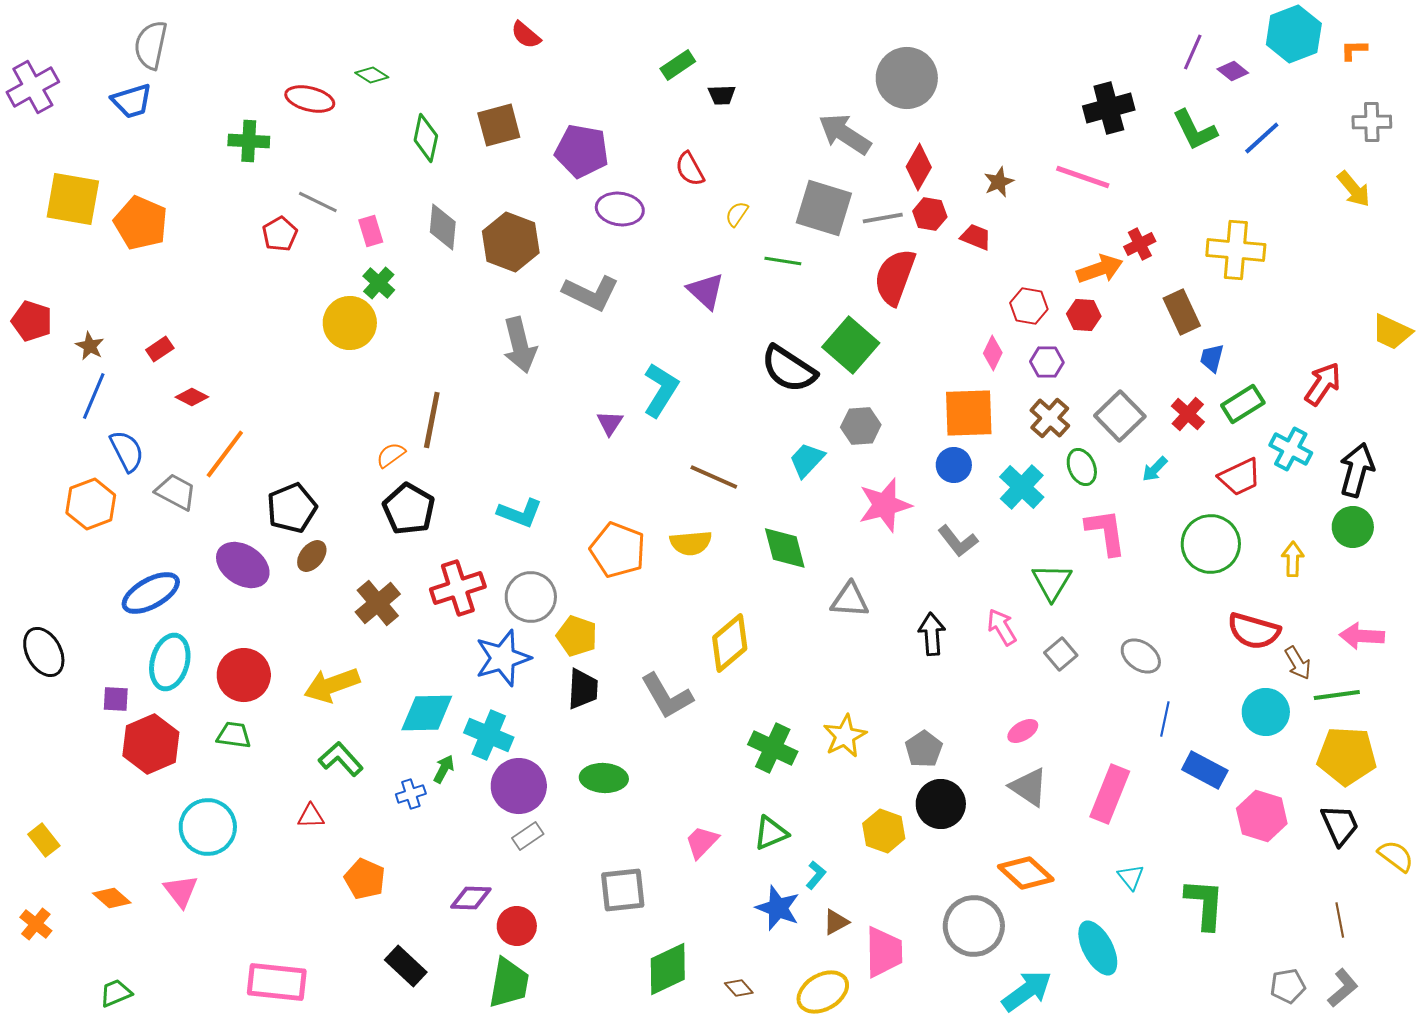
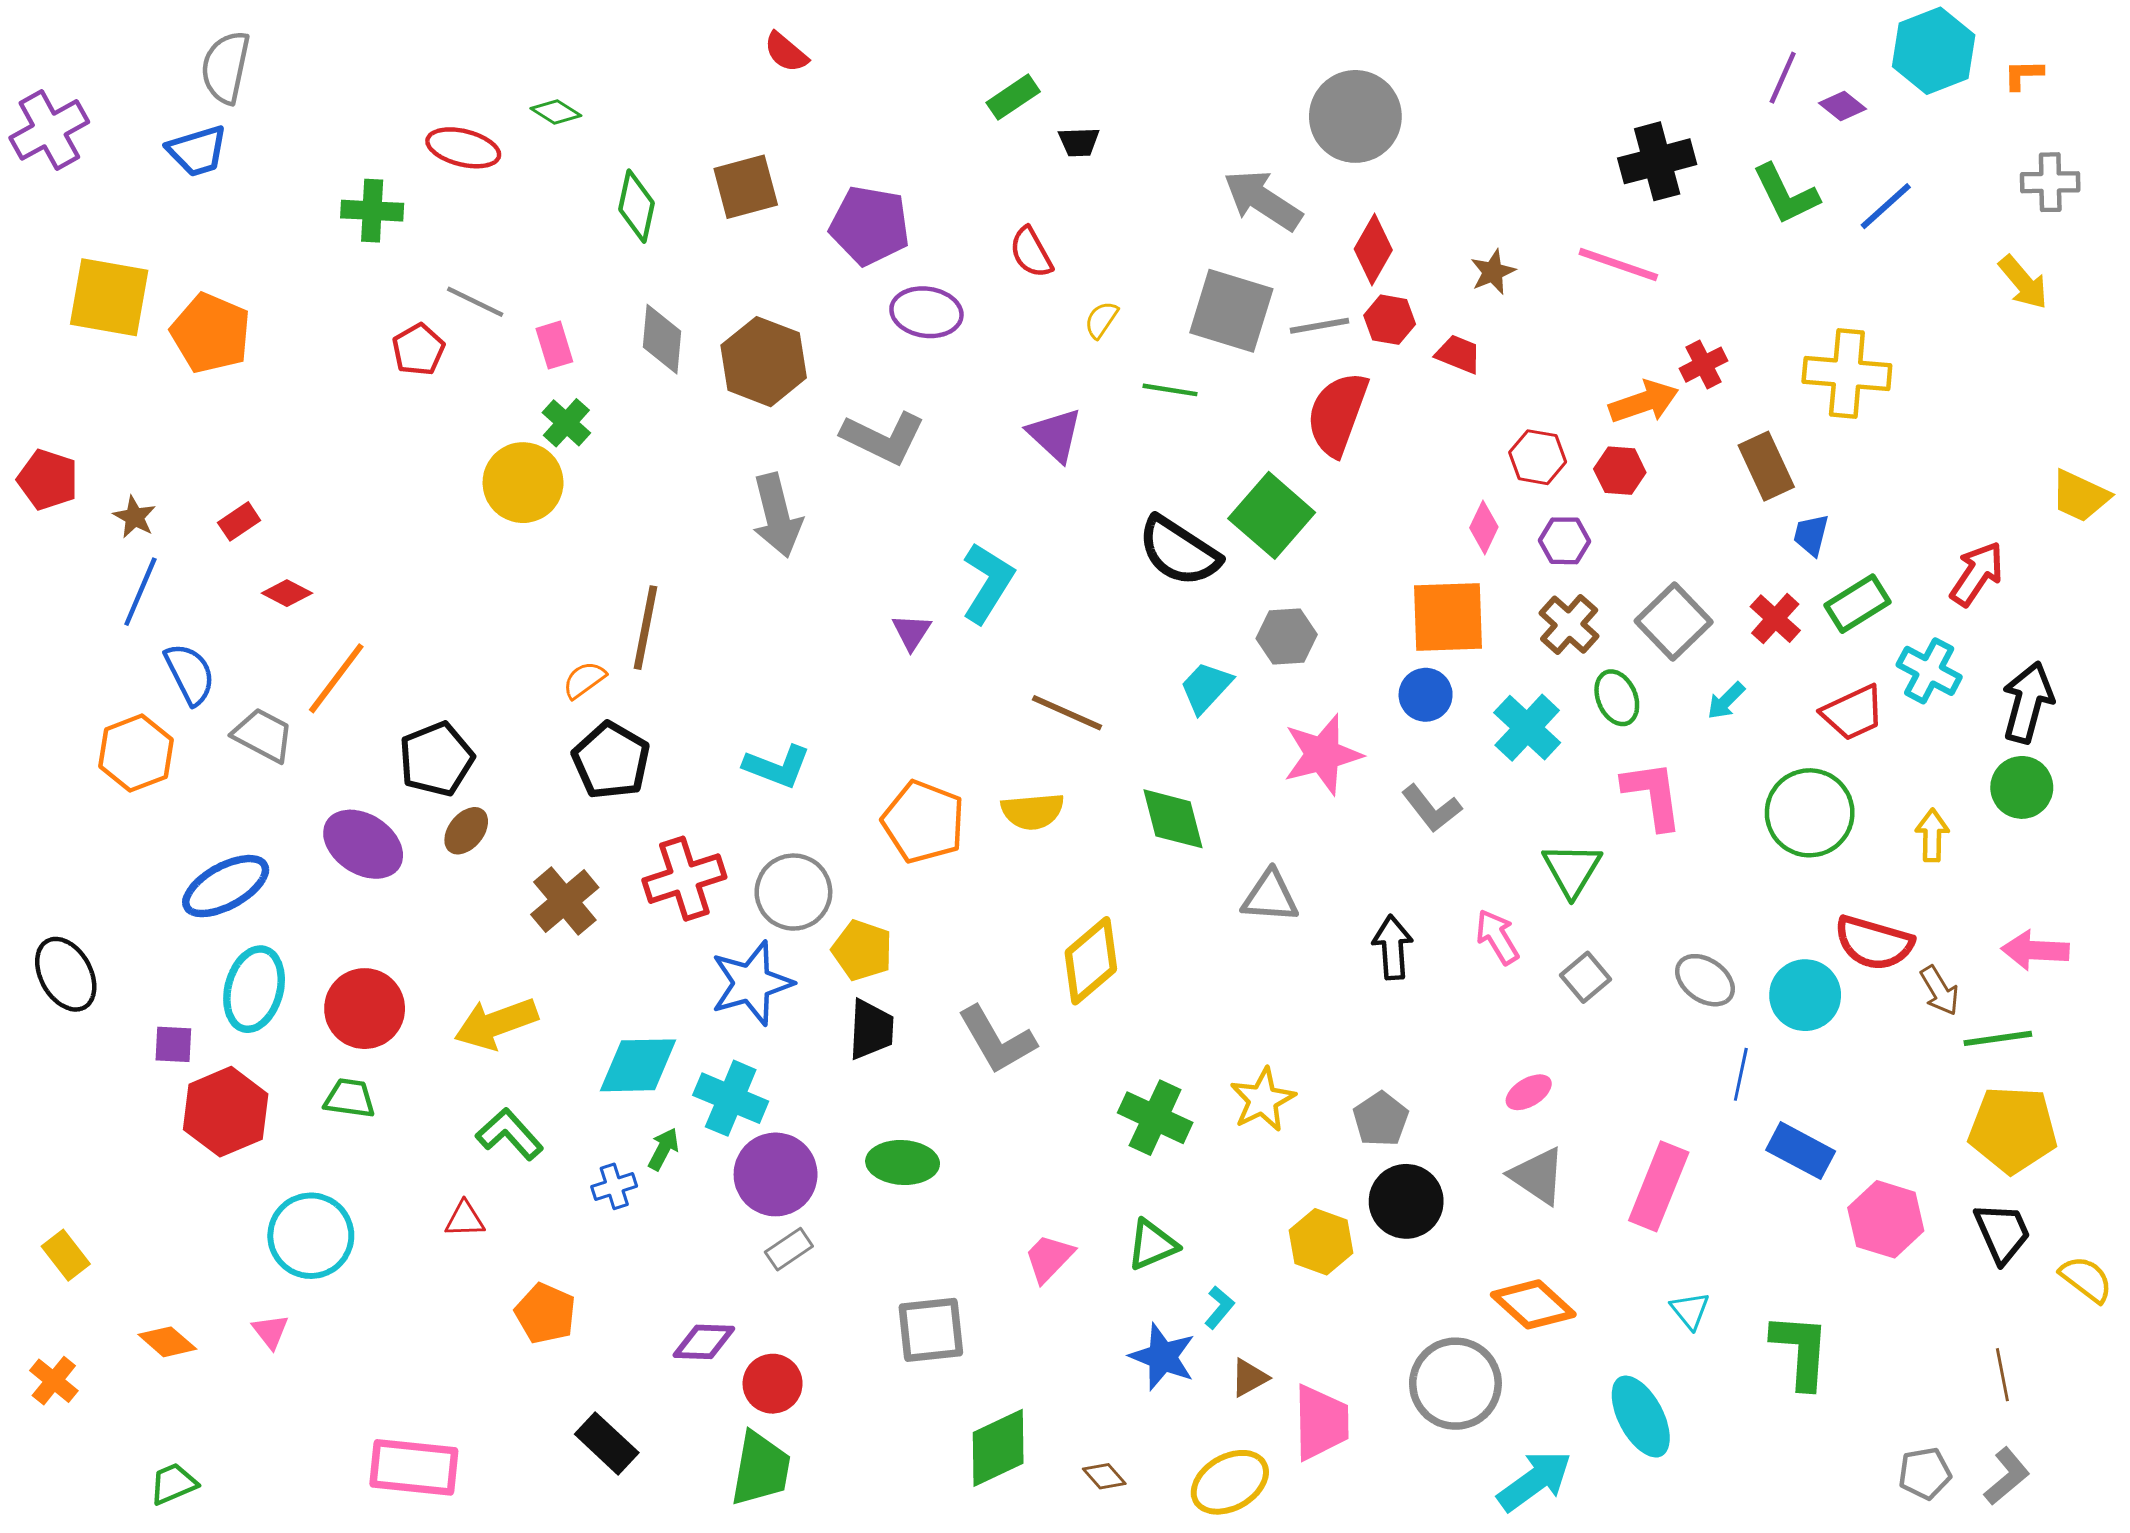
cyan circle: (1266, 712) -> (1805, 995), moved
pink triangle: (181, 891) -> (270, 1331), size x0.7

